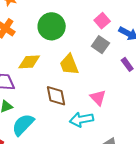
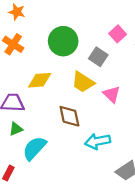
gray square: (100, 45) -> (98, 57), moved
yellow trapezoid: (69, 65) -> (83, 82), turned -35
pink triangle: (98, 98) -> (112, 94), moved

